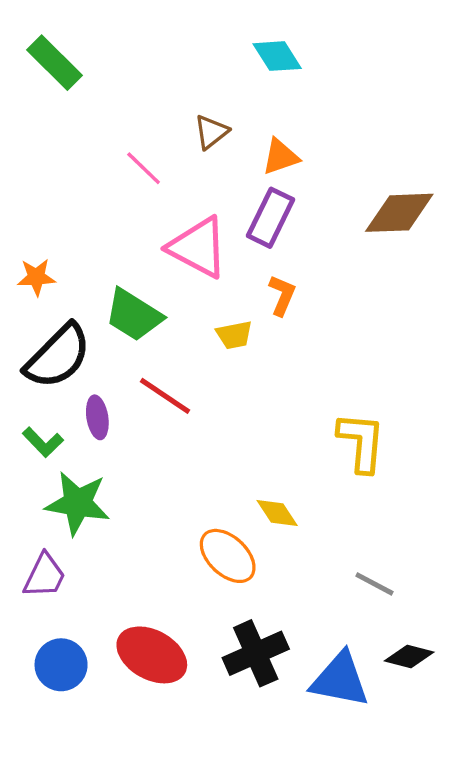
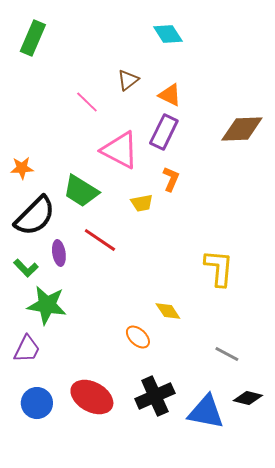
green rectangle: (54, 63) -> (33, 38), turned 68
orange triangle: (280, 157) -> (170, 95), turned 45
orange ellipse: (228, 556) -> (138, 337), size x0.7

